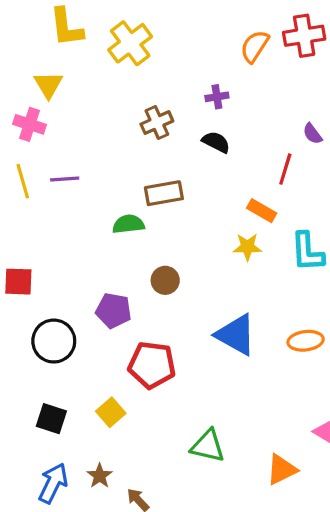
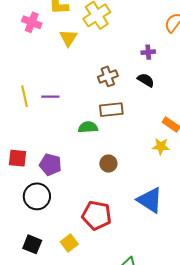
yellow triangle: (48, 85) -> (68, 38), moved
brown cross: (157, 123) -> (108, 76), moved
pink cross: (29, 124) -> (32, 22), moved
purple pentagon: (113, 310) -> (50, 165), moved

